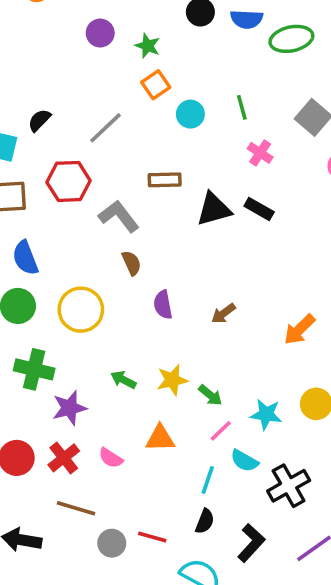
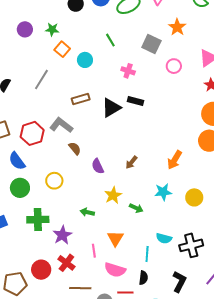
green line: (242, 107) -> (110, 40), moved
red hexagon: (69, 181) -> (32, 133), moved
yellow circle: (81, 310) -> (54, 181), size x0.7
yellow star: (172, 380) -> (113, 195), moved
cyan star: (266, 414) -> (163, 192), moved
pink line: (221, 431) -> (94, 251), moved, turned -40
orange triangle: (160, 438) -> (115, 238), turned -42
pink semicircle: (111, 458) -> (115, 270), moved, size x1.5
black cross: (289, 486) -> (191, 245), turned 30
black semicircle: (205, 521) -> (143, 278), moved

